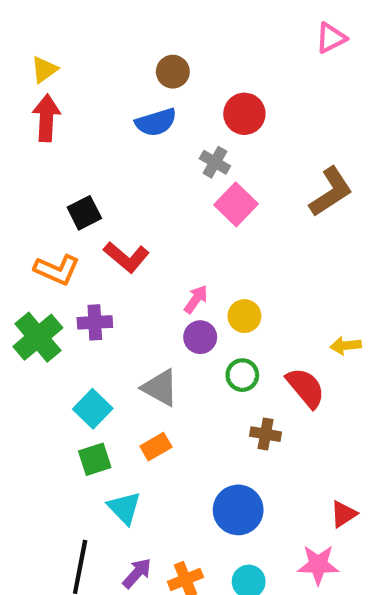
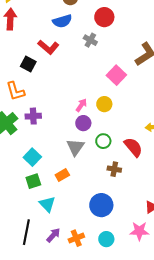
pink square: (236, 204) -> (116, 75), moved
black square: (84, 213) -> (28, 64), turned -35
red L-shape: (126, 257) -> (48, 47), moved
orange L-shape: (57, 270) -> (15, 91), turned 50
yellow circle: (244, 316) -> (104, 104), moved
gray triangle: (160, 388) -> (75, 147), moved, turned 36

